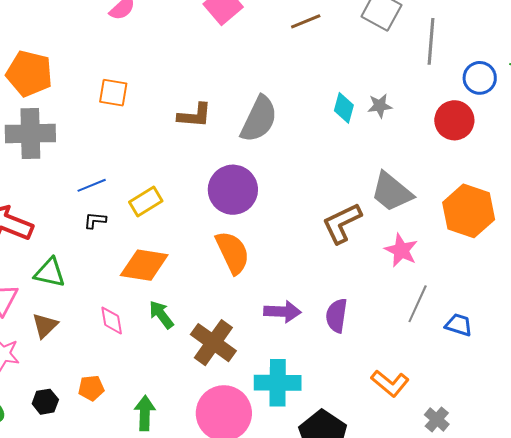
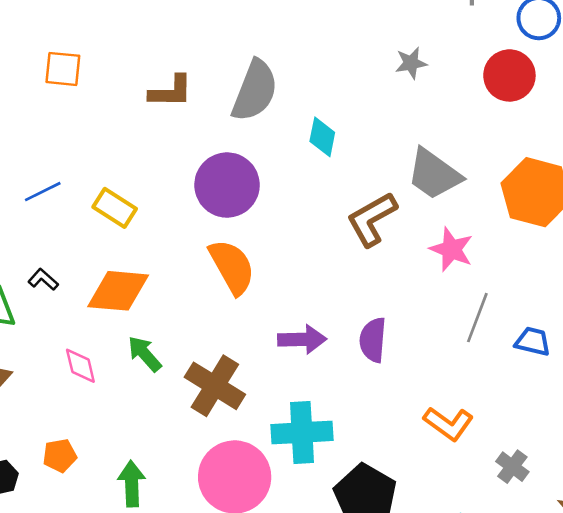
cyan diamond: (344, 108) -> (322, 137), moved
yellow rectangle: (146, 201) -> (115, 208), turned 68
black L-shape: (95, 220) -> (43, 279), moved, turned 40

